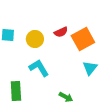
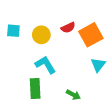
green rectangle: (16, 91) -> (35, 89), moved

